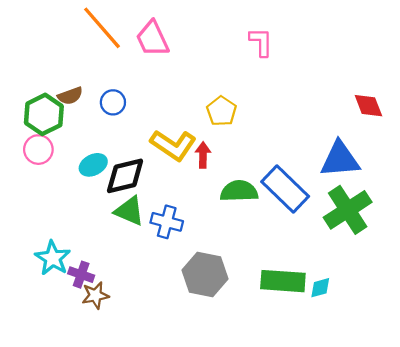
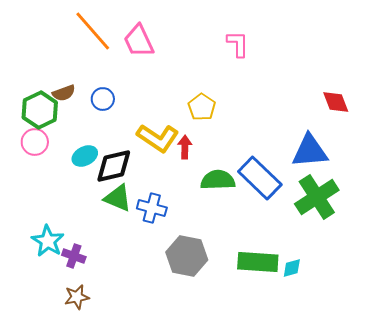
brown star: (95, 295) -> (77, 297), moved

